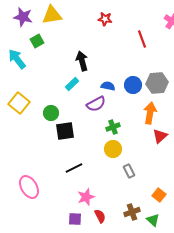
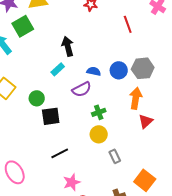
green square: (37, 41) -> (23, 26), size x1.5
orange square: (159, 195) -> (145, 180), size x1.5

